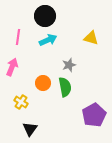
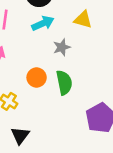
yellow triangle: (91, 38) -> (83, 20), moved
gray star: (69, 65) -> (62, 47), moved

